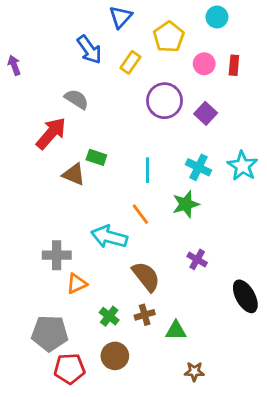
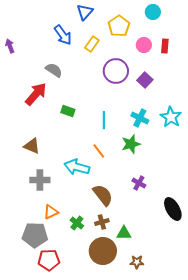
brown triangle: (74, 174) -> (32, 146), moved
orange triangle: (77, 284) -> (51, 212), moved
brown circle: (115, 356) -> (103, 251), moved, size x1.4

